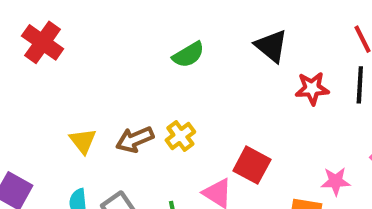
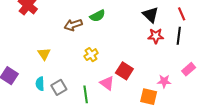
black triangle: (271, 46) -> (151, 15), moved
brown arrow: (135, 139) -> (73, 25), moved

